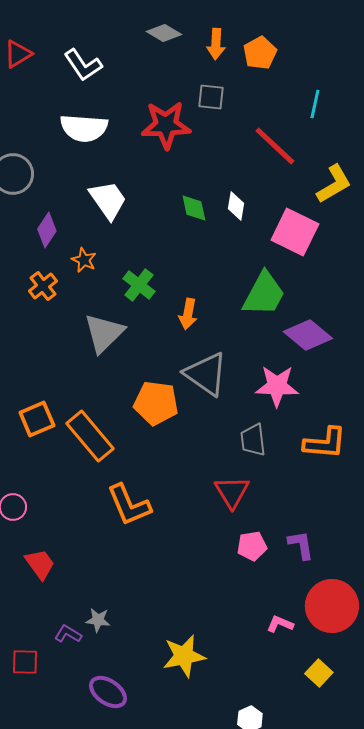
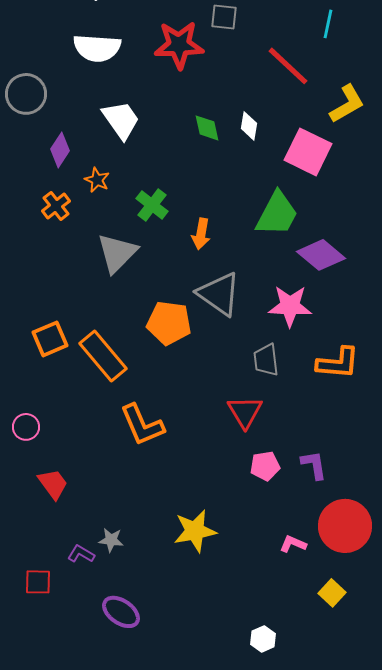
yellow star: (184, 656) -> (195, 531), moved

